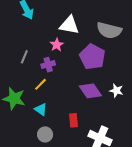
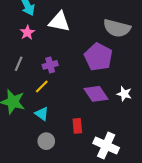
white triangle: (69, 25) -> (59, 22), moved
pink star: (57, 45) -> (27, 32), moved
gray line: (24, 57) -> (19, 64), moved

